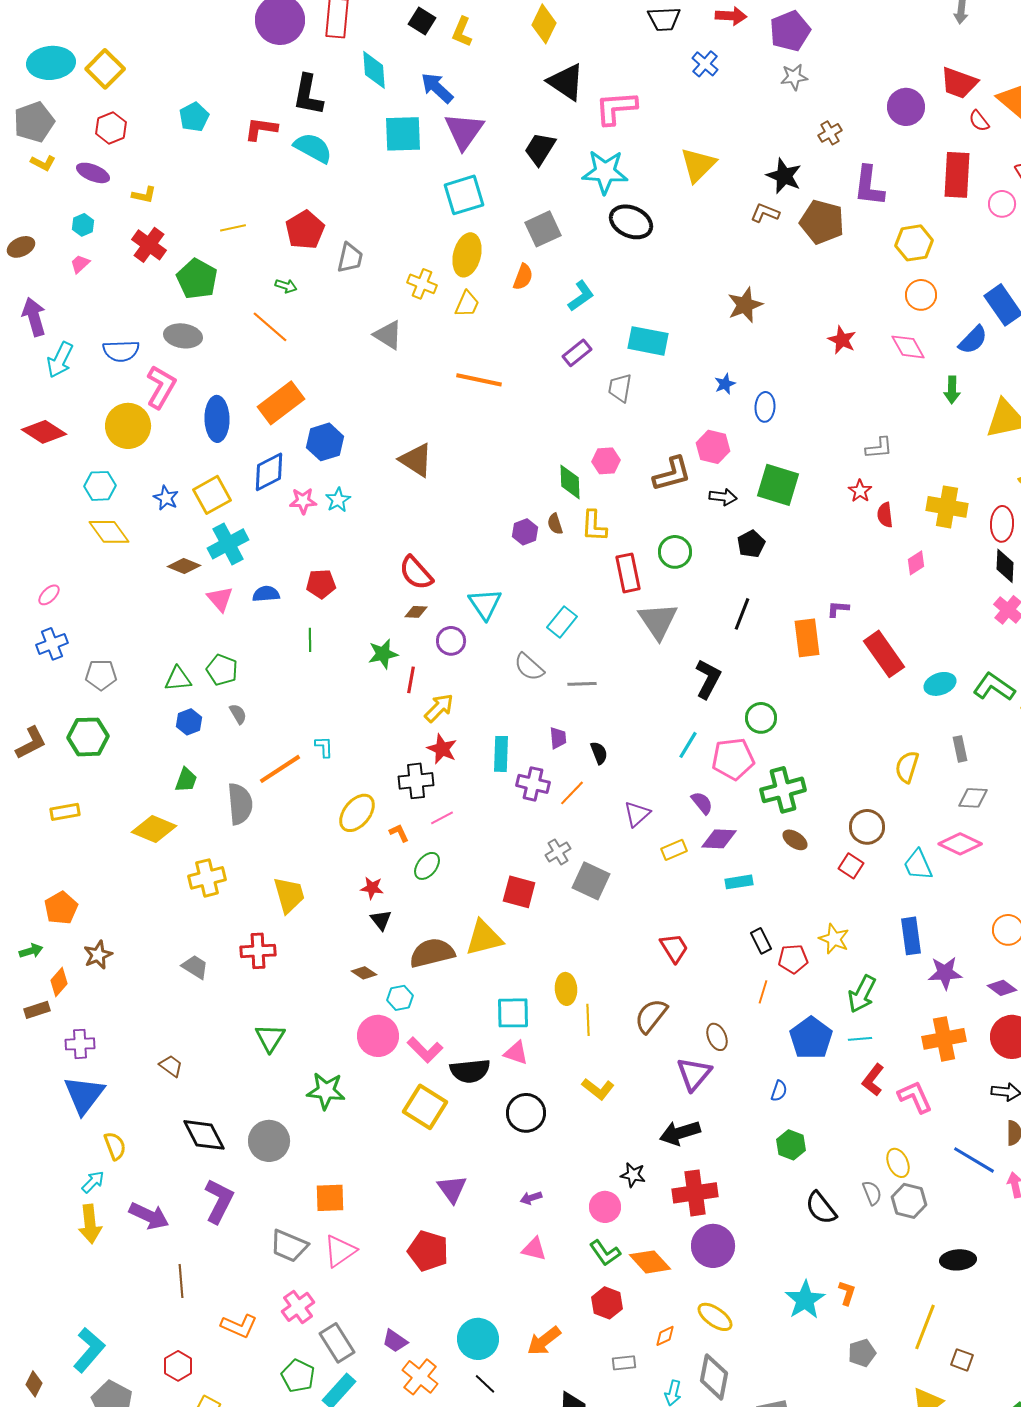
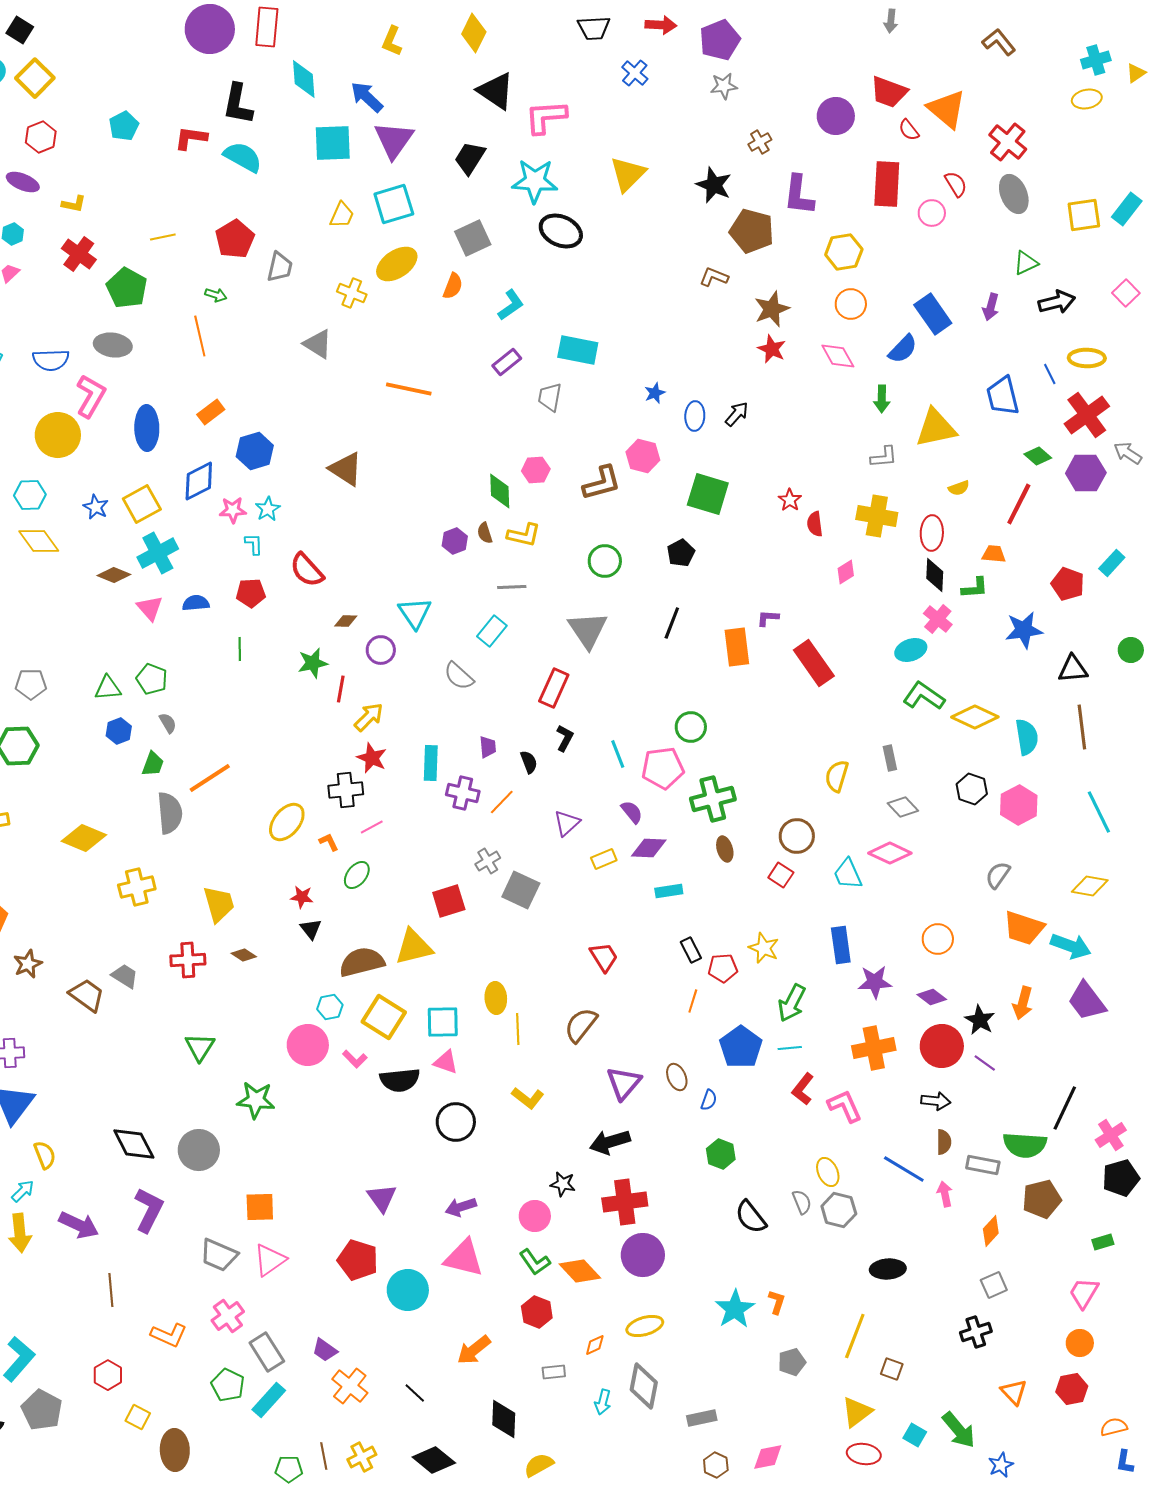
black square: (422, 21) -> (20, 30), moved
brown L-shape: (765, 213) -> (714, 277), moved
yellow ellipse: (467, 255) -> (397, 264), turned 42
yellow trapezoid: (467, 304) -> (342, 215), moved
brown star: (745, 305) -> (772, 309), moved
orange line: (270, 327) -> (200, 336), turned 36
orange rectangle: (281, 403) -> (211, 412), size x0.6
gray L-shape: (879, 448) -> (884, 457), moved
black arrow: (723, 497) -> (737, 414), moved, turned -56
yellow L-shape: (594, 526) -> (524, 535), turned -80
red semicircle: (416, 573) -> (307, 570), moved
red rectangle: (628, 573) -> (554, 688), moved, turned 36
black L-shape: (708, 679) -> (565, 738), moved, size x0.7
gray line: (582, 684) -> (512, 587), moved
cyan ellipse: (940, 684) -> (911, 650), moved
cyan line: (688, 745) -> (618, 754), turned -52
cyan L-shape: (324, 747) -> (254, 544), moved
green trapezoid: (186, 780) -> (153, 764), moved
gray diamond: (973, 798) -> (903, 807), turned 44
brown ellipse: (795, 840) -> (725, 849), turned 40
red square: (519, 892) -> (449, 901), turned -32
brown diamond: (364, 973) -> (244, 955), moved
brown ellipse: (717, 1037) -> (677, 1077), moved
pink L-shape: (425, 1050) -> (355, 1059), size x0.7
brown trapezoid: (171, 1066) -> (87, 995), moved, size x1.5
yellow square: (425, 1107) -> (384, 1017), moved
purple arrow: (531, 1198) -> (461, 1207), size x1.4
pink triangle: (534, 1249) -> (464, 1258), size x1.6
yellow ellipse: (715, 1317) -> (645, 1326), turned -51
cyan circle: (478, 1339) -> (408, 1290), moved

